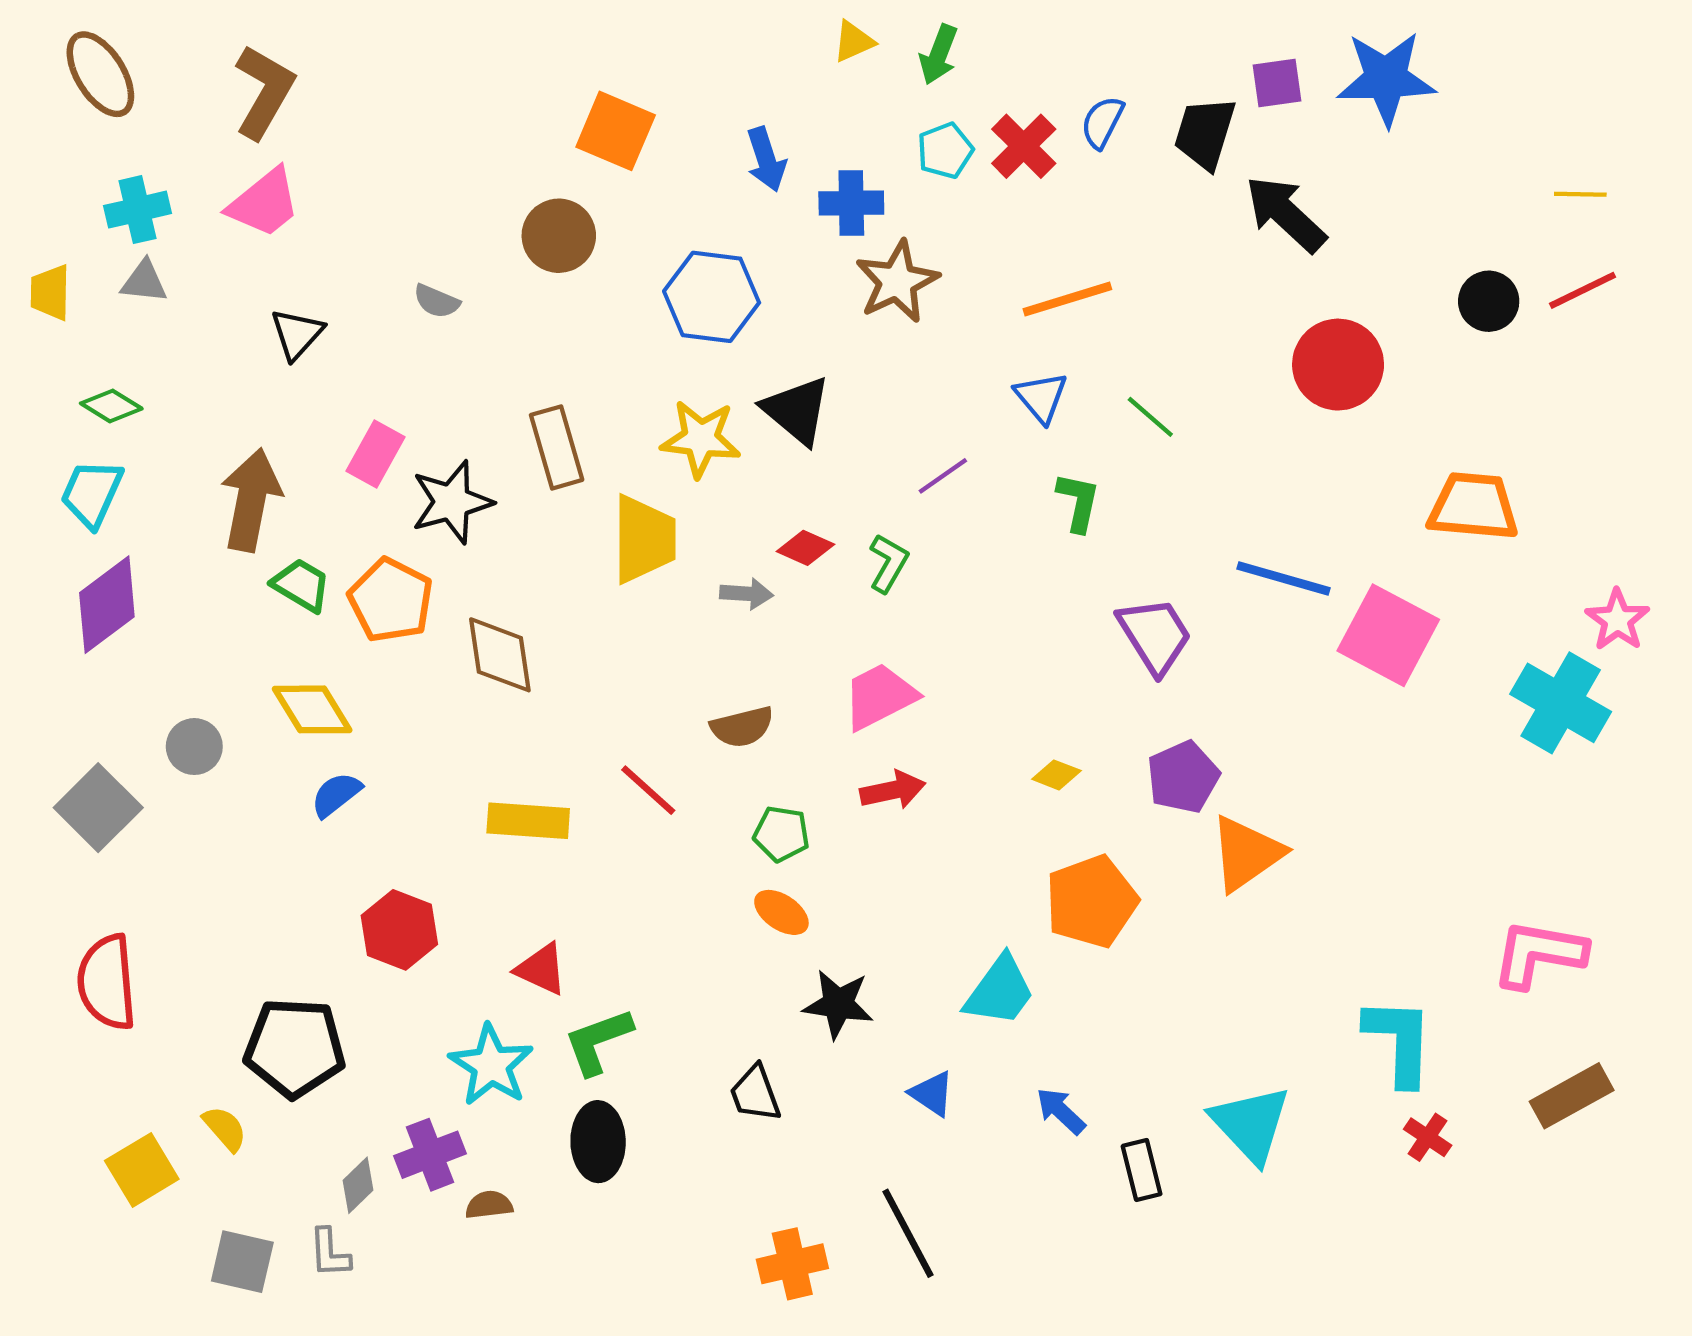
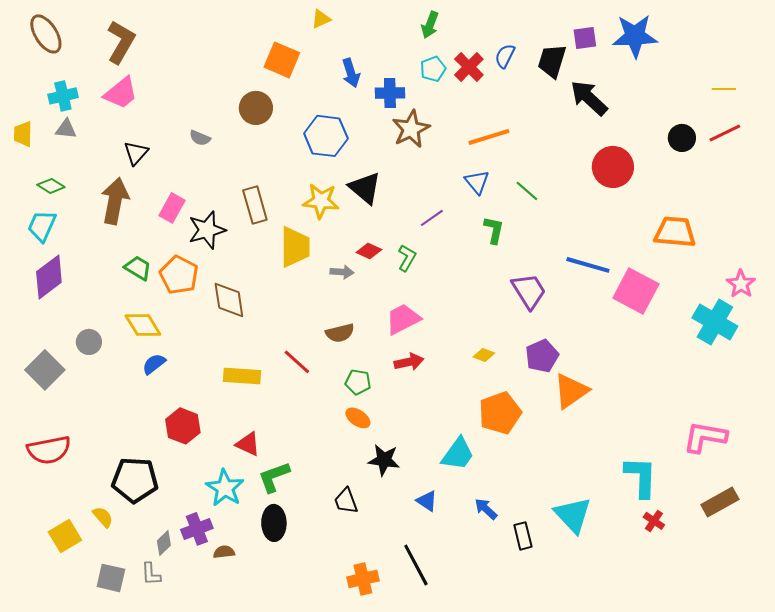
yellow triangle: (853, 41) -> (321, 19), moved
brown arrow: (251, 500) -> (115, 201), moved
red semicircle: (107, 982) -> (49, 450), turned -96

